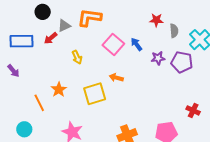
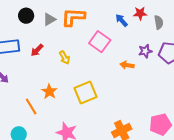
gray triangle: (64, 26) -> (49, 19), moved
red arrow: (51, 38) -> (37, 50), moved
blue arrow: (136, 44) -> (122, 20), moved
orange arrow: (116, 78) -> (127, 65), moved

